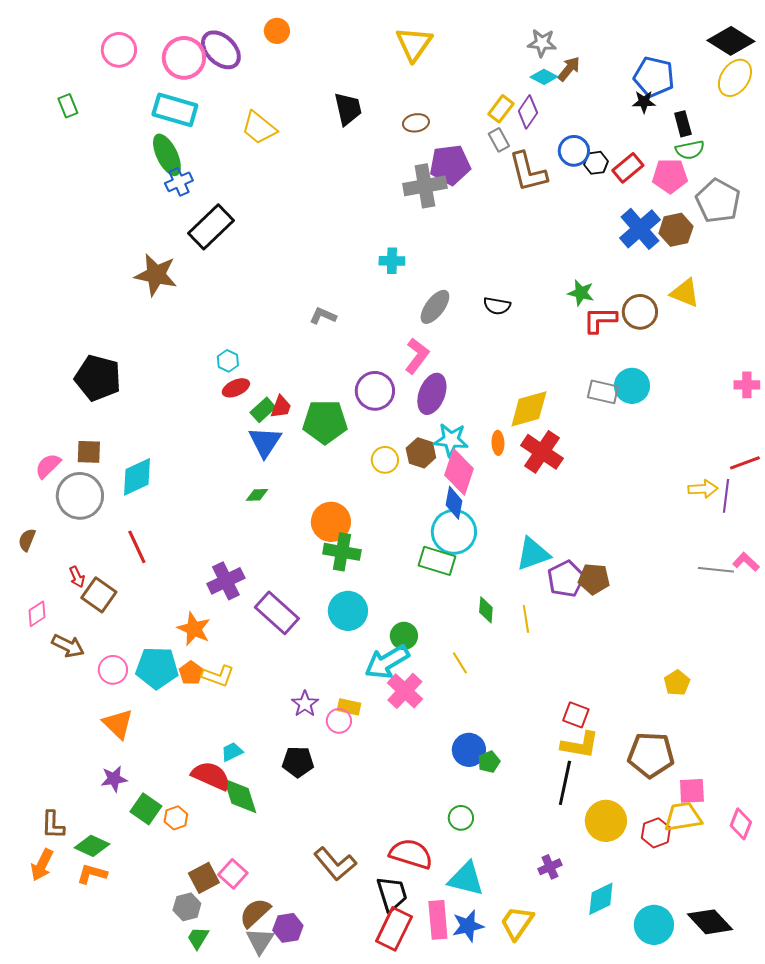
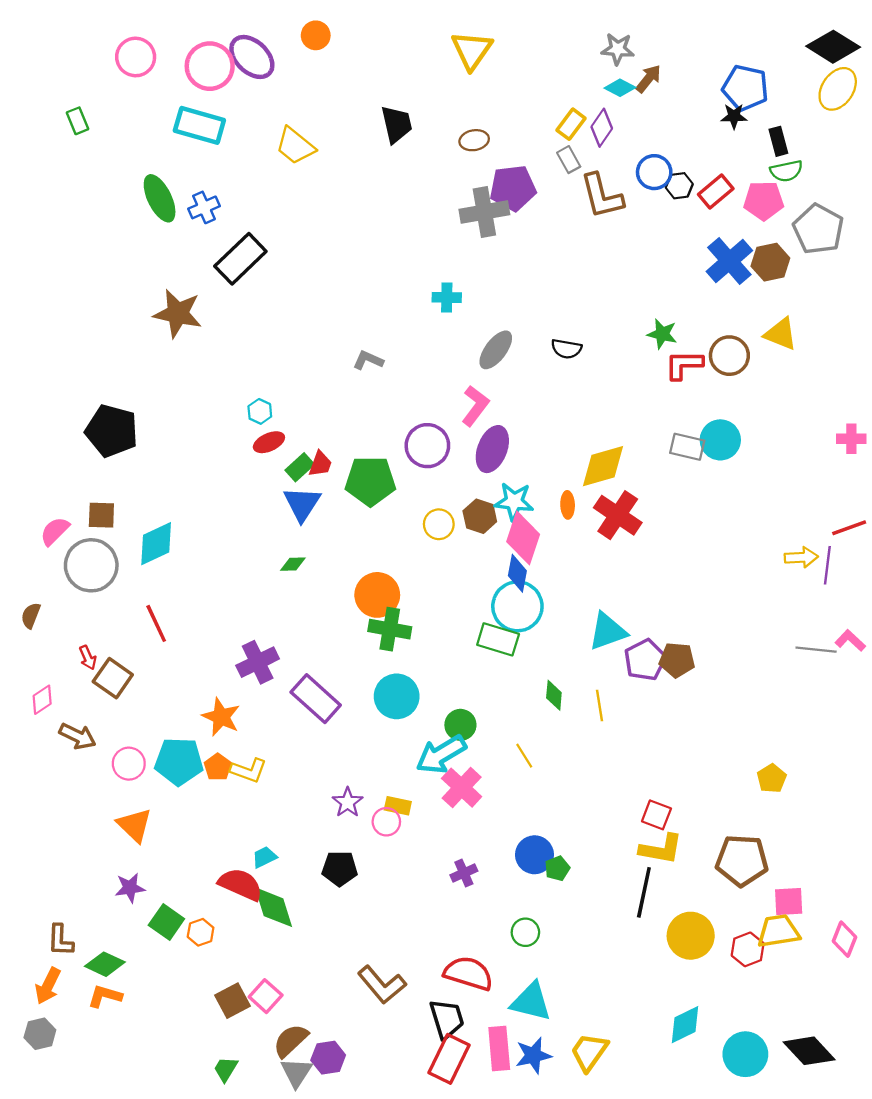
green ellipse: (167, 155) -> (160, 198), moved
purple cross: (550, 867) -> (464, 873), moved
gray hexagon: (187, 907) -> (40, 1034), moved

